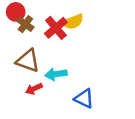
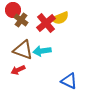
cyan arrow: (56, 74) -> (42, 51), moved
red arrow: (34, 89) -> (18, 70), moved

